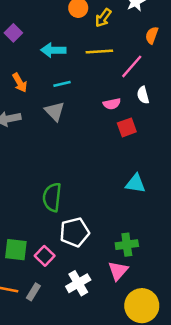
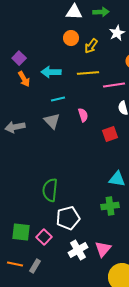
pink line: (132, 66) -> (114, 85), turned 40
orange arrow: (20, 83) -> (24, 79), moved
pink semicircle: (112, 104) -> (83, 115), moved, turned -96
green cross: (127, 245) -> (110, 206), moved
white cross: (78, 283) -> (78, 250), moved

